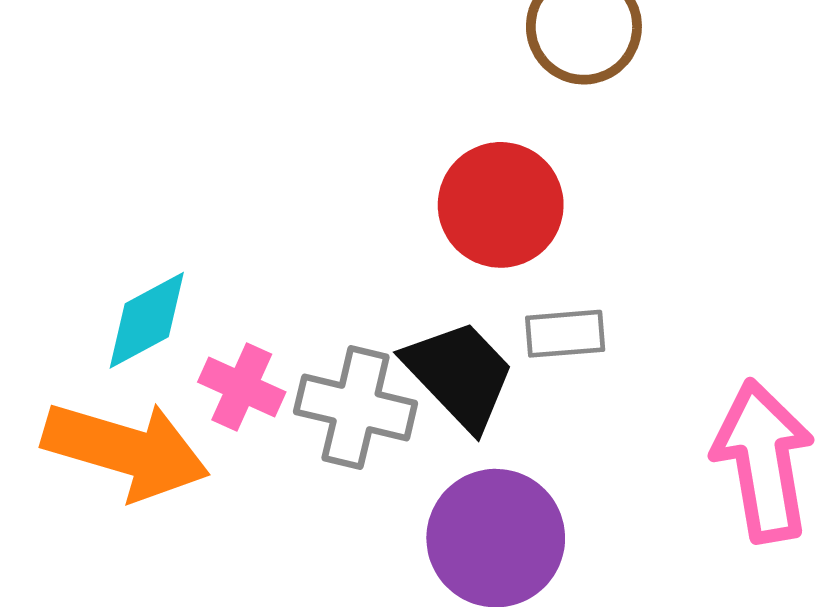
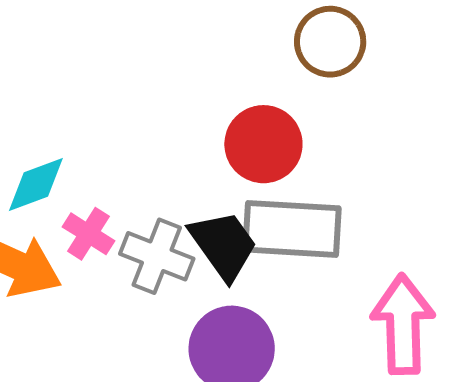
gray rectangle: (565, 334) -> (292, 229), size x2.0

